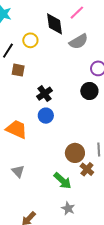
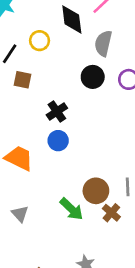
gray semicircle: (79, 42) -> (103, 43), turned 132
black circle: (89, 91) -> (93, 77), moved
green arrow: (63, 181) -> (71, 209), moved

